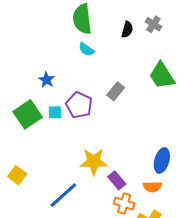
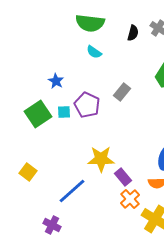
green semicircle: (82, 19) -> (90, 23), turned -76
orange cross: (124, 204) -> (130, 199), turned 30

